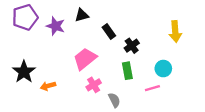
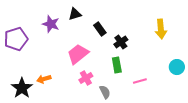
purple pentagon: (25, 17) -> (16, 39), moved
cyan circle: (163, 69) -> (177, 67), moved
black star: (24, 72) -> (22, 88), moved

